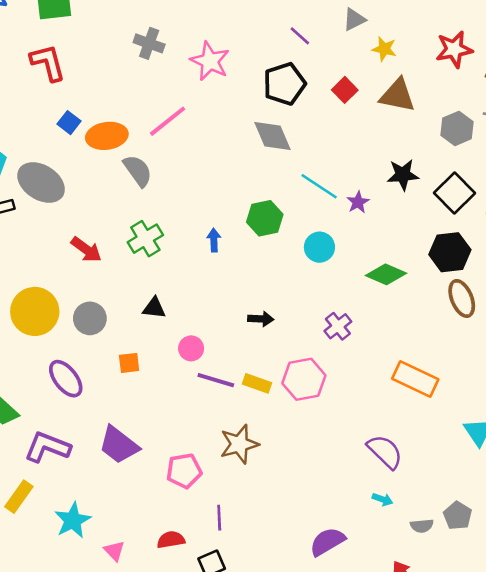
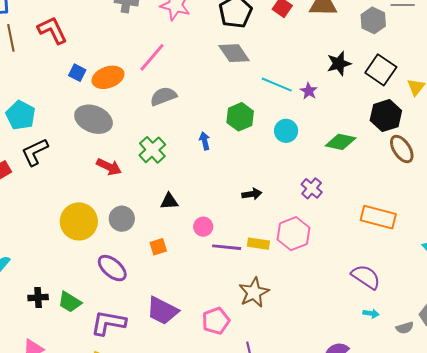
gray semicircle: (138, 171) -> (163, 96), moved, turned -64
gray ellipse: (41, 182) -> (94, 119), moved

